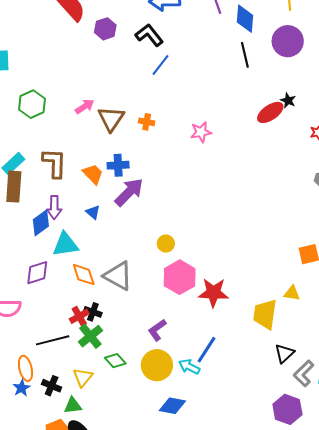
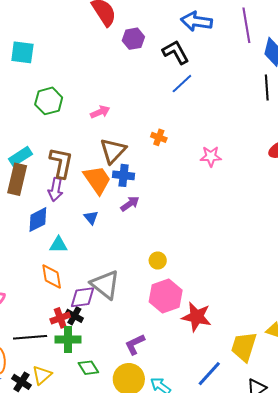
brown triangle: (111, 119) -> (113, 151), moved
orange trapezoid: (93, 174) -> (97, 180), size x1.4
purple arrow: (129, 192) -> (130, 204), size x0.6
purple arrow: (54, 207) -> (56, 190), moved
cyan triangle: (65, 244) -> (58, 245), size x0.7
purple diamond: (37, 273) -> (82, 297), moved
orange diamond: (84, 275) -> (52, 276), moved
green cross: (90, 336) -> (68, 339), turned 30
blue line: (207, 350) -> (209, 374), moved
yellow triangle: (83, 377) -> (42, 375), moved

